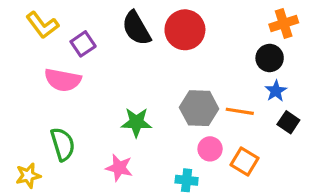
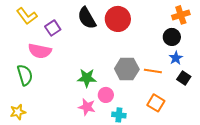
green semicircle: (63, 144) -> (25, 75), moved
pink circle: (210, 149) -> (106, 95), moved
pink star: (119, 168) -> (87, 107), moved

